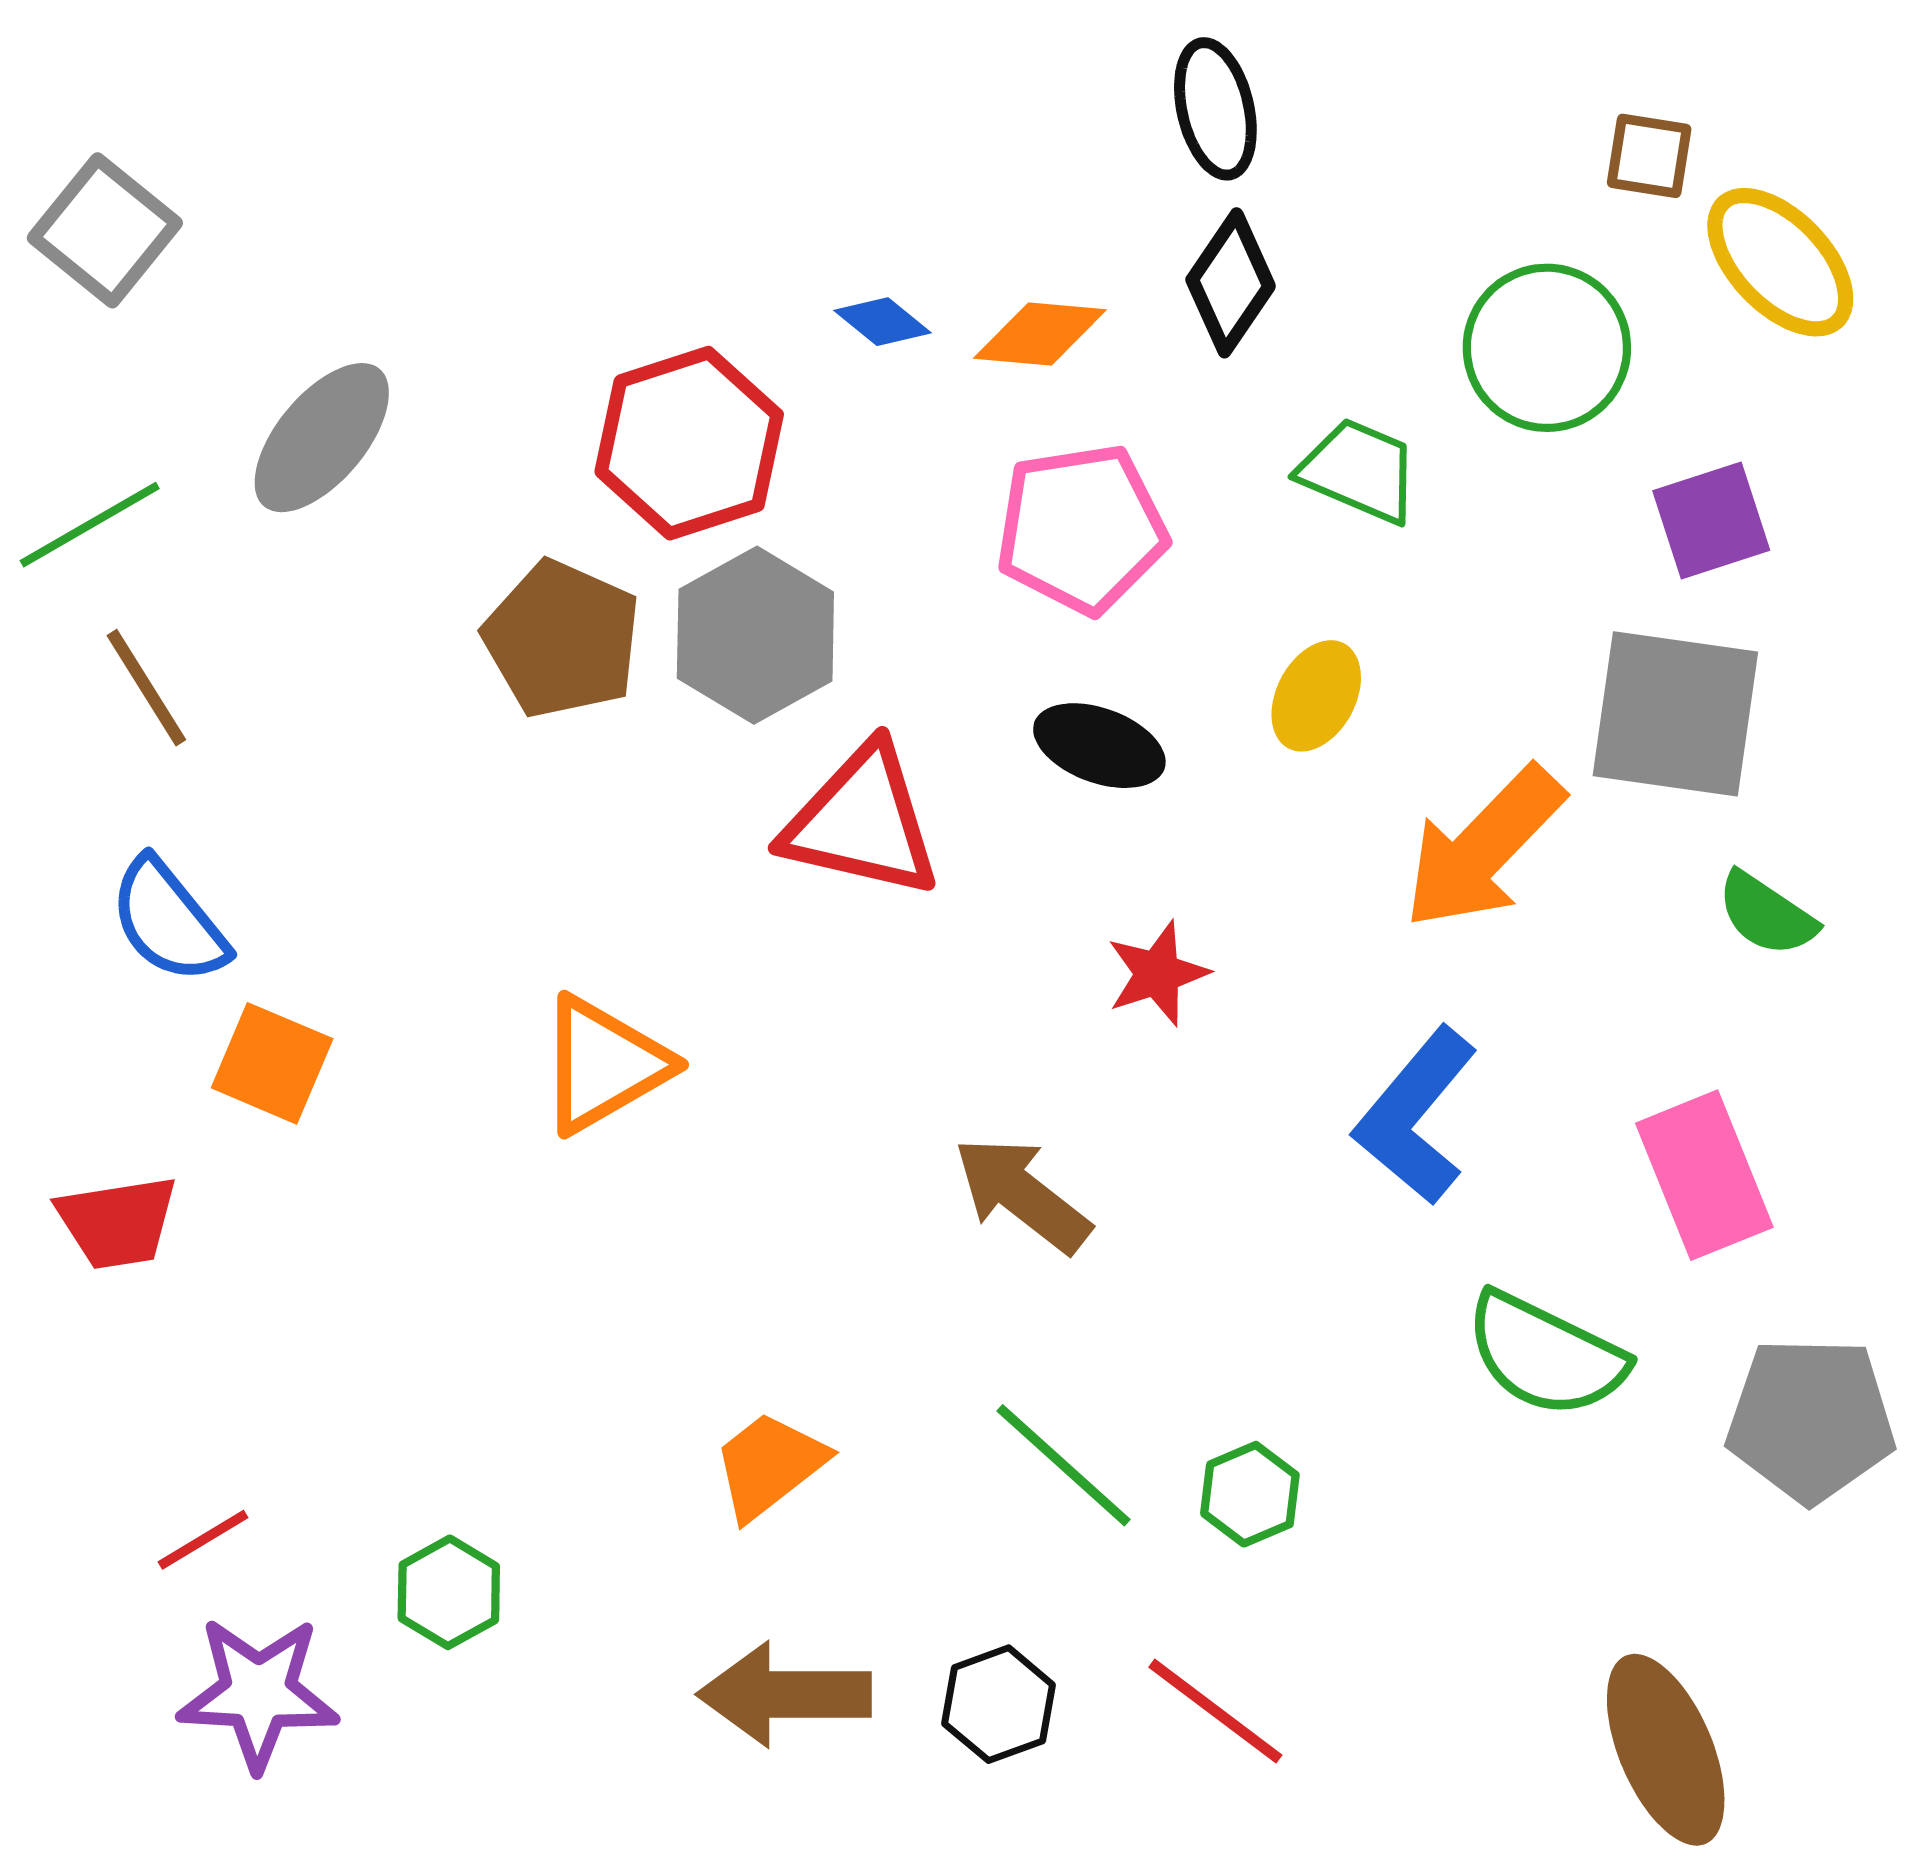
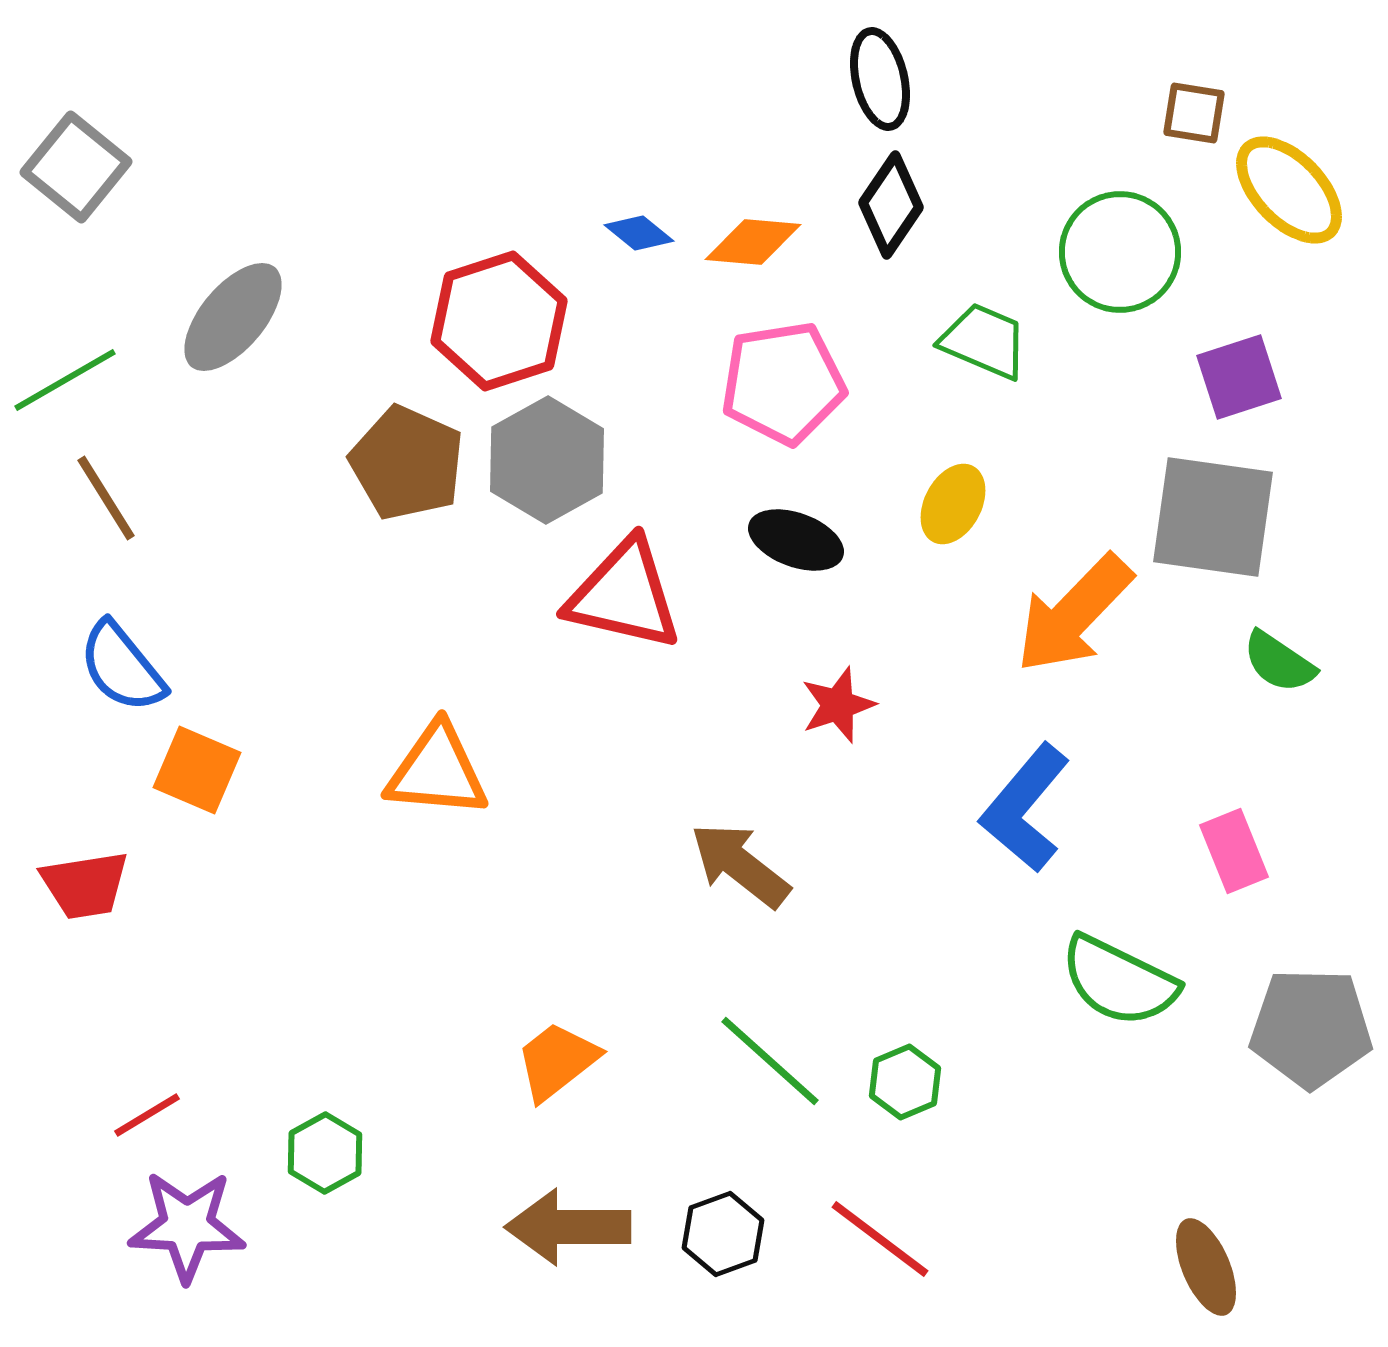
orange triangle: (604, 1065) -> (437, 771), turned 35
pink rectangle: (1704, 1175) -> (1234, 851), size x0.7
brown ellipse: (1666, 1750) -> (1206, 1267), size x0.7

